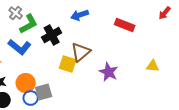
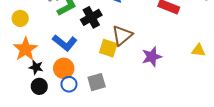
blue L-shape: (20, 47) -> (65, 43), moved
purple star: (109, 72) -> (152, 57), turned 30
gray square: (44, 92) -> (97, 82), moved

